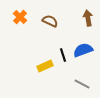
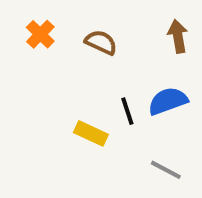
yellow rectangle: (45, 66) -> (91, 133), turned 49

